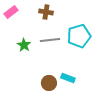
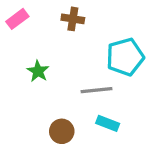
gray line: (50, 40) -> (97, 90), moved
brown circle: (49, 83) -> (62, 131), moved

